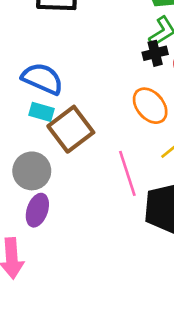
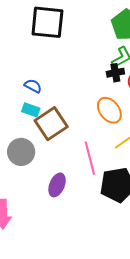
blue semicircle: (42, 79) -> (33, 86), size x0.6
purple ellipse: (37, 210) -> (57, 185), moved

